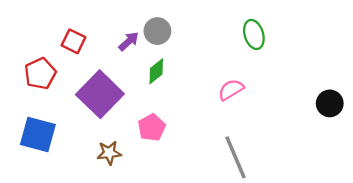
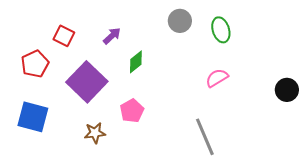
gray circle: (157, 31) -> (180, 21), moved
pink semicircle: (231, 90) -> (217, 78), moved

